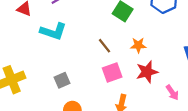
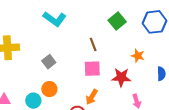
orange star: (138, 45) -> (138, 56), moved
gray square: (62, 80) -> (49, 62), turned -32

